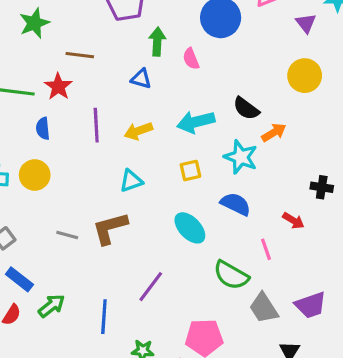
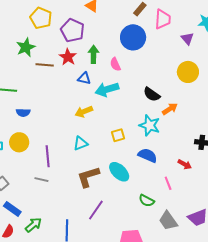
green star: (34, 23) -> (26, 47), moved
red star: (58, 86) -> (68, 57), moved
cyan arrow: (196, 122) -> (107, 89), moved
purple line: (96, 125) -> (48, 156), moved
blue semicircle: (43, 128) -> (23, 113), turned -80
brown L-shape: (110, 228) -> (88, 177), moved
green semicircle: (231, 275) -> (147, 201), size x0.7

